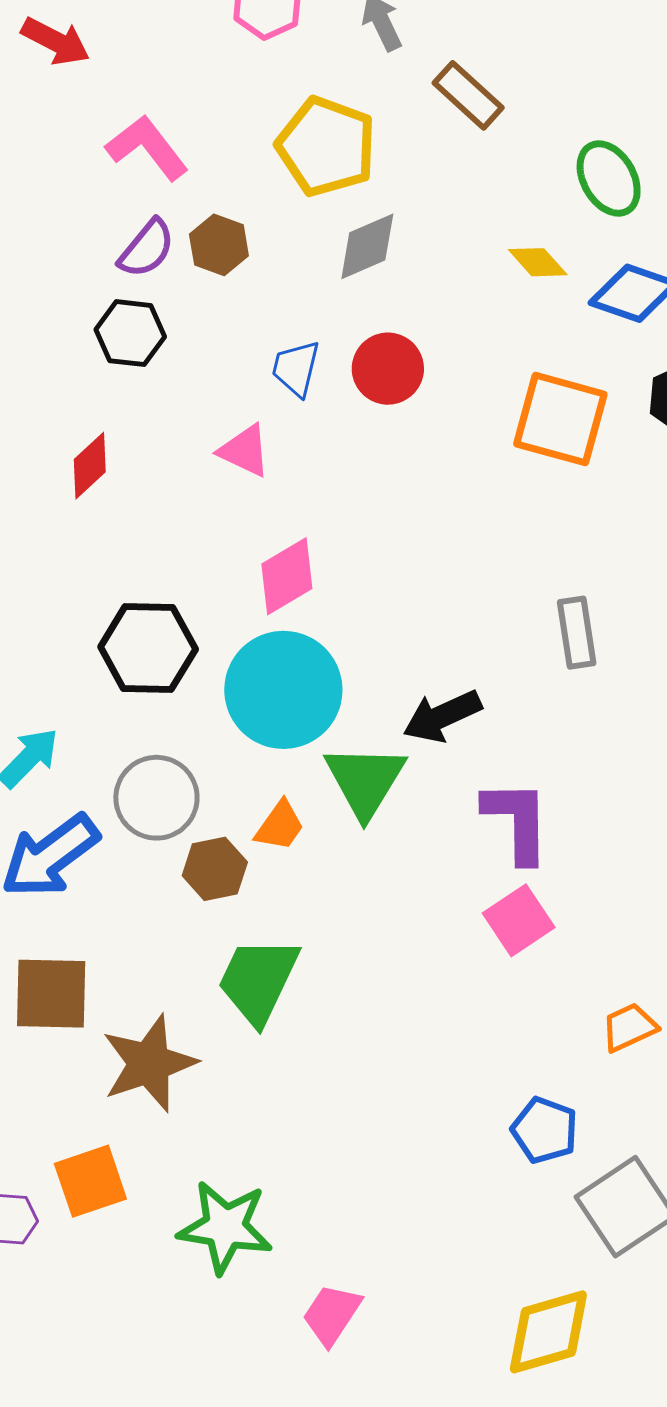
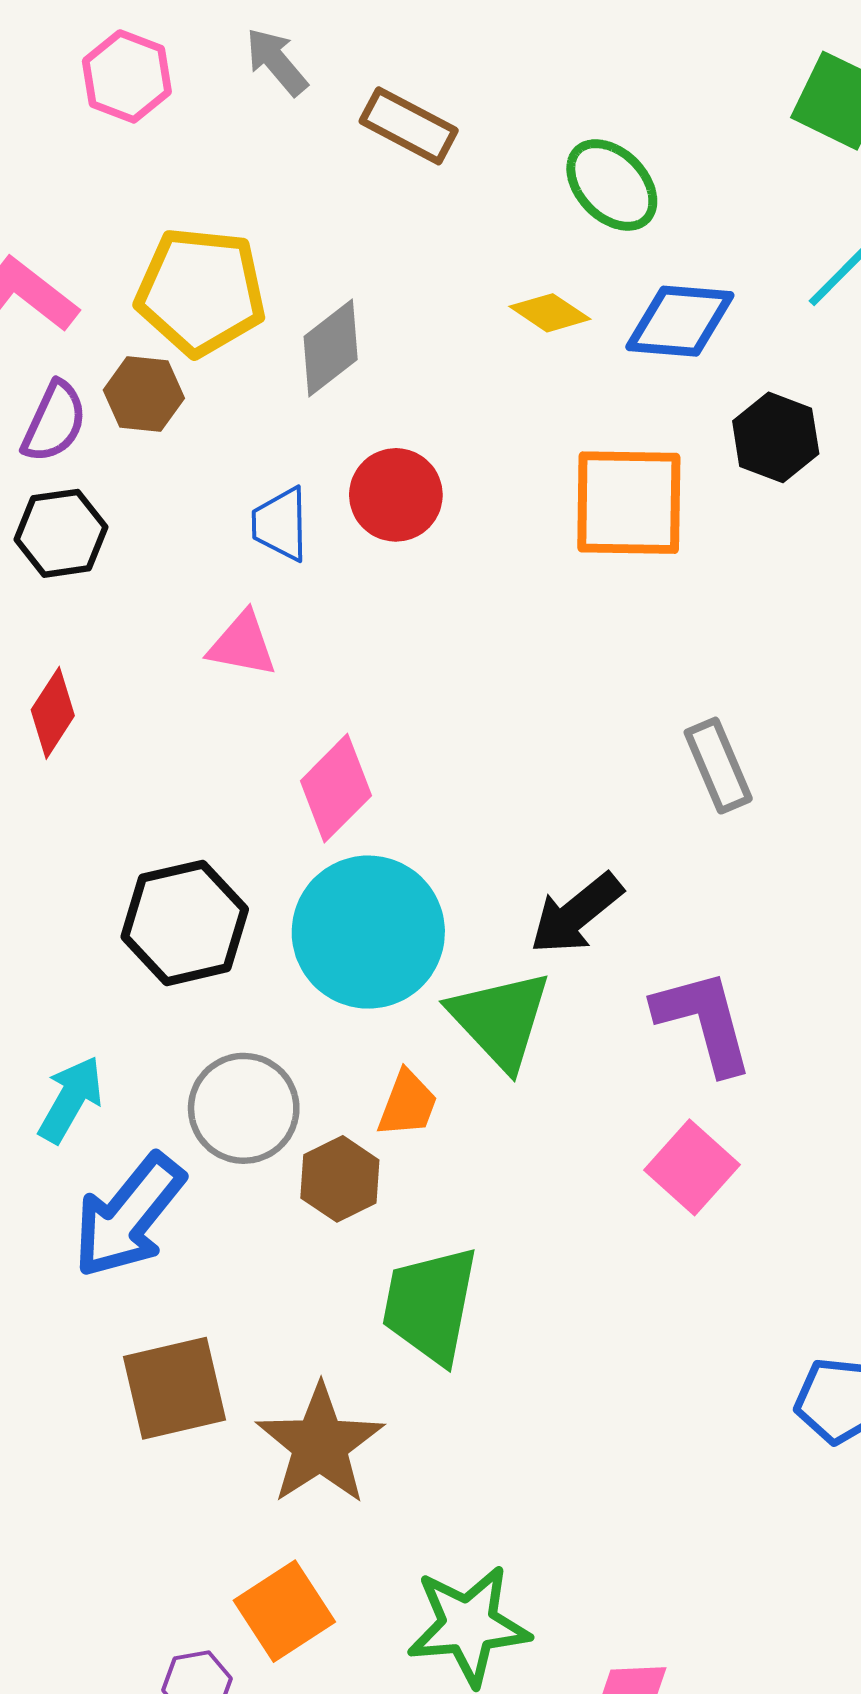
yellow pentagon: (326, 146) -> (201, 291), moved
pink square: (519, 920) -> (692, 1167), moved

